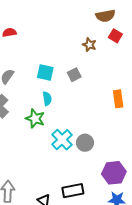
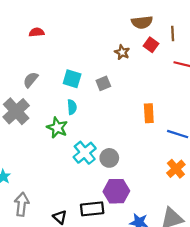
purple hexagon: (114, 173) -> (116, 191), moved

